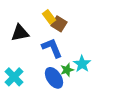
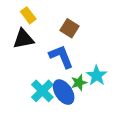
yellow rectangle: (49, 17) -> (28, 15), moved
cyan cross: (14, 77) -> (42, 91), moved

